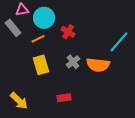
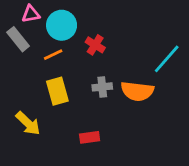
gray cross: (73, 62) -> (102, 87), turned 32
yellow arrow: (19, 101) -> (28, 123), moved

